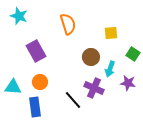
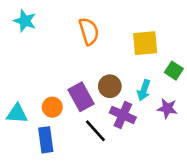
yellow square: (111, 33) -> (145, 43), size x1.5
purple rectangle: (36, 51) -> (81, 97), moved
brown circle: (91, 57) -> (110, 86), moved

